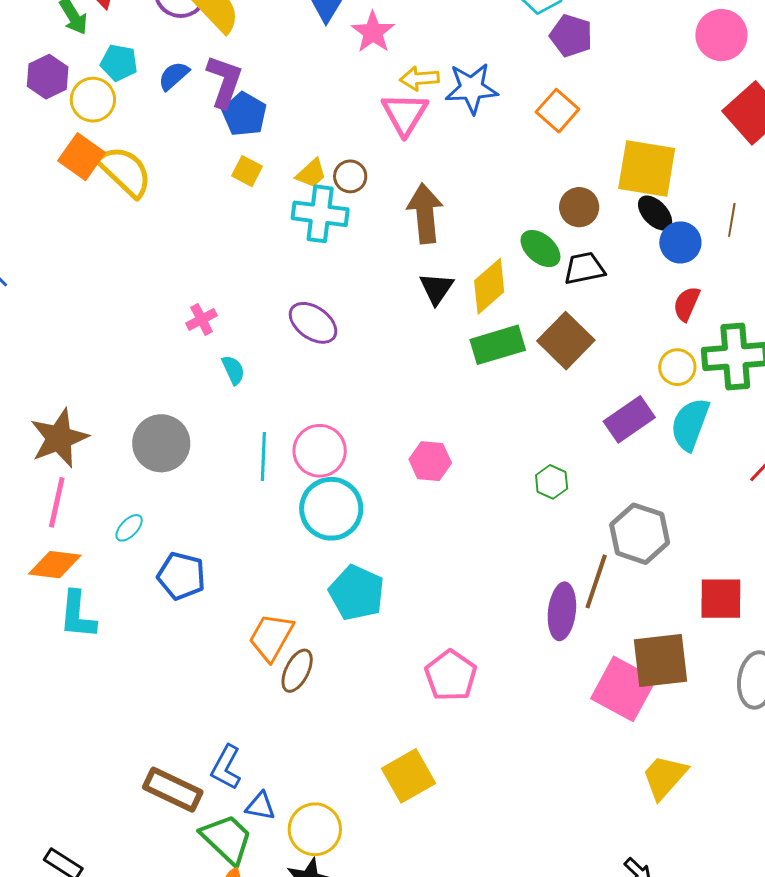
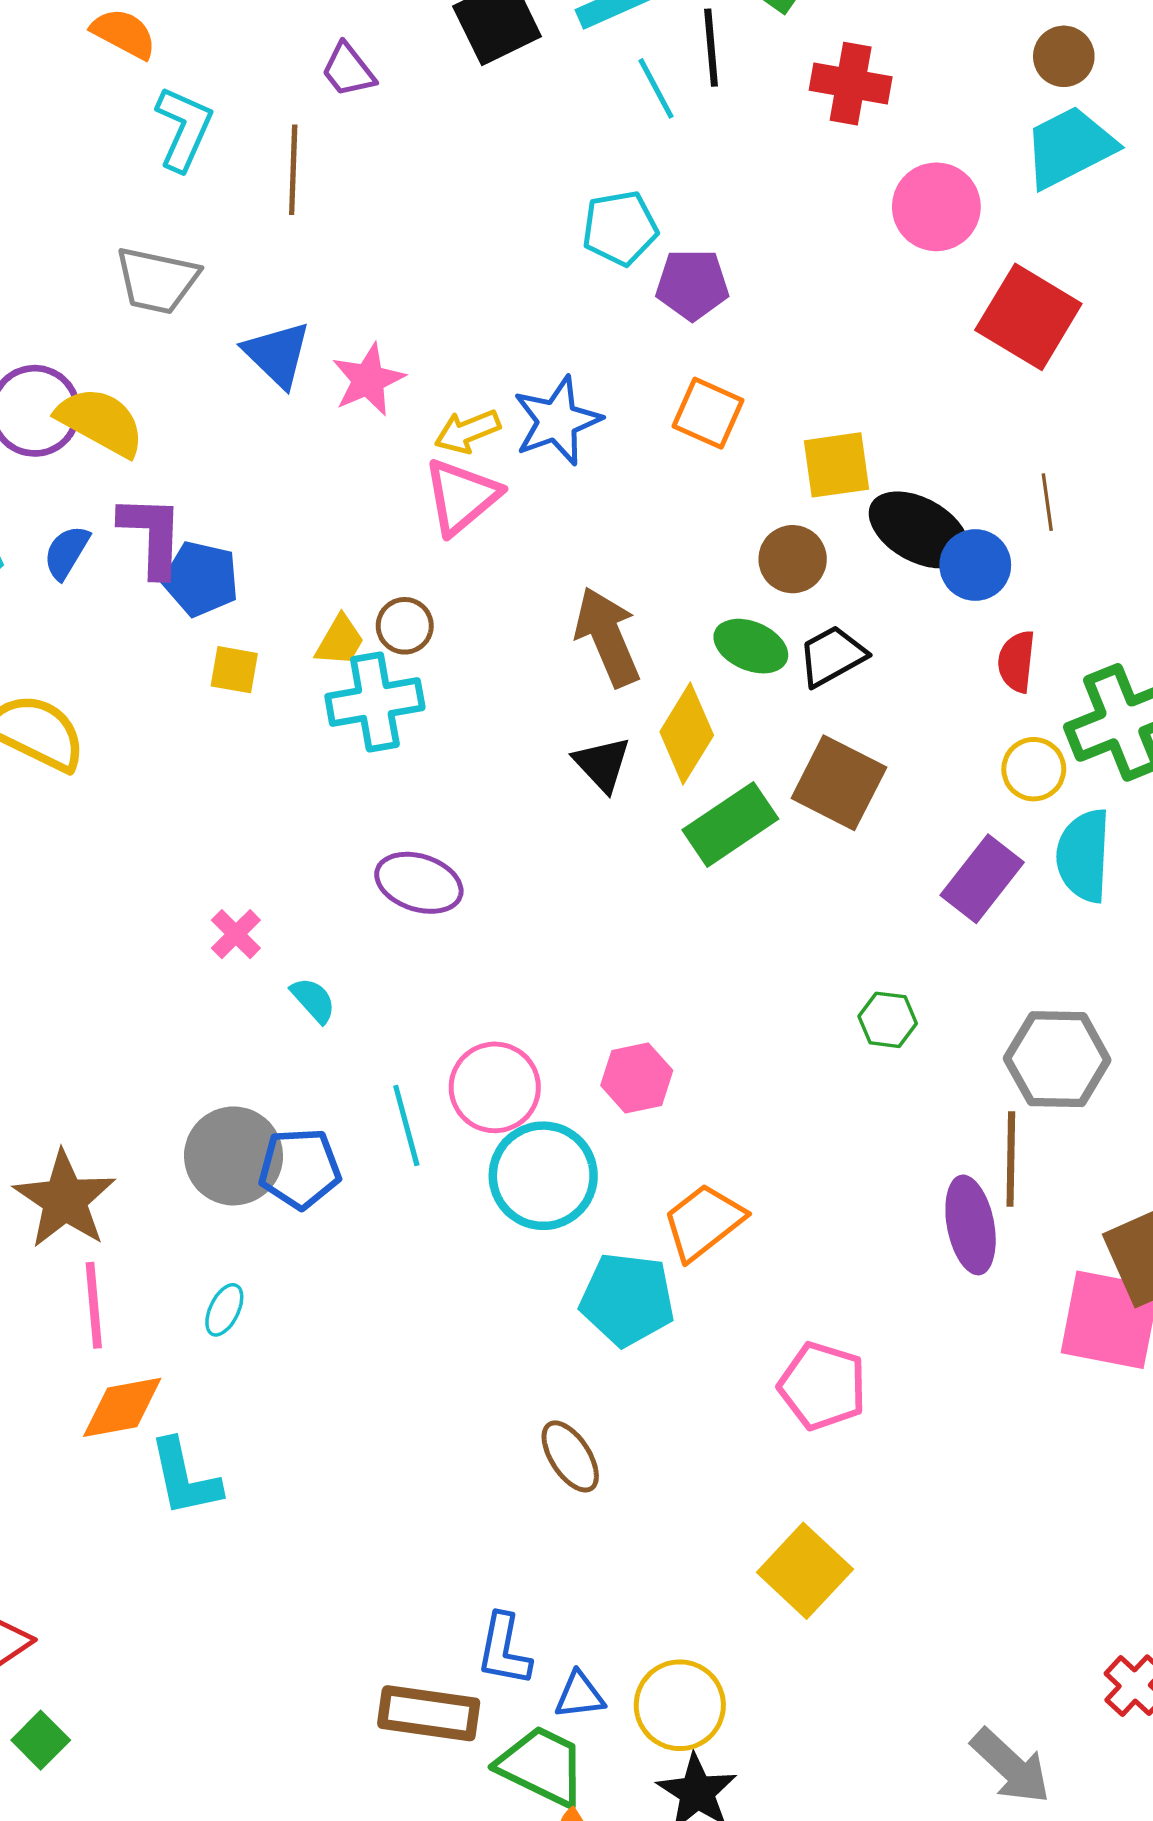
pink star: (373, 32) -> (368, 380), turned 30
pink triangle: (405, 114) -> (461, 496), turned 36
yellow square: (647, 169) -> (837, 465), moved, size x0.7
brown arrow: (425, 213) -> (607, 637), moved
black ellipse: (655, 213) -> (919, 530), size x1.5
pink hexagon: (430, 461) -> (637, 1078), moved
blue pentagon: (181, 576) -> (300, 1169), moved
orange trapezoid: (271, 637) -> (704, 1222), moved, turned 40
brown ellipse: (297, 671) -> (570, 1456), turned -42

